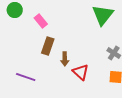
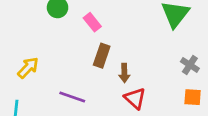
red triangle: (81, 72) -> (135, 98), moved

